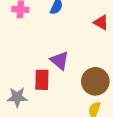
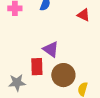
brown circle: (95, 81) -> (63, 75), moved

